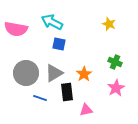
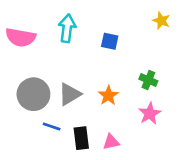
cyan arrow: (52, 22) -> (67, 28), turned 70
yellow star: (109, 24) -> (161, 21), moved
blue square: (59, 44) -> (110, 41), moved
black rectangle: (67, 92) -> (81, 138), moved

